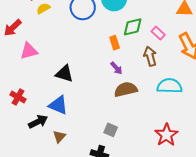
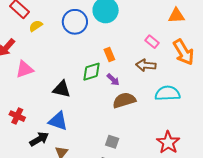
green diamond: (133, 27) -> (91, 72), moved
brown arrow: (150, 56) -> (146, 65), turned -66

